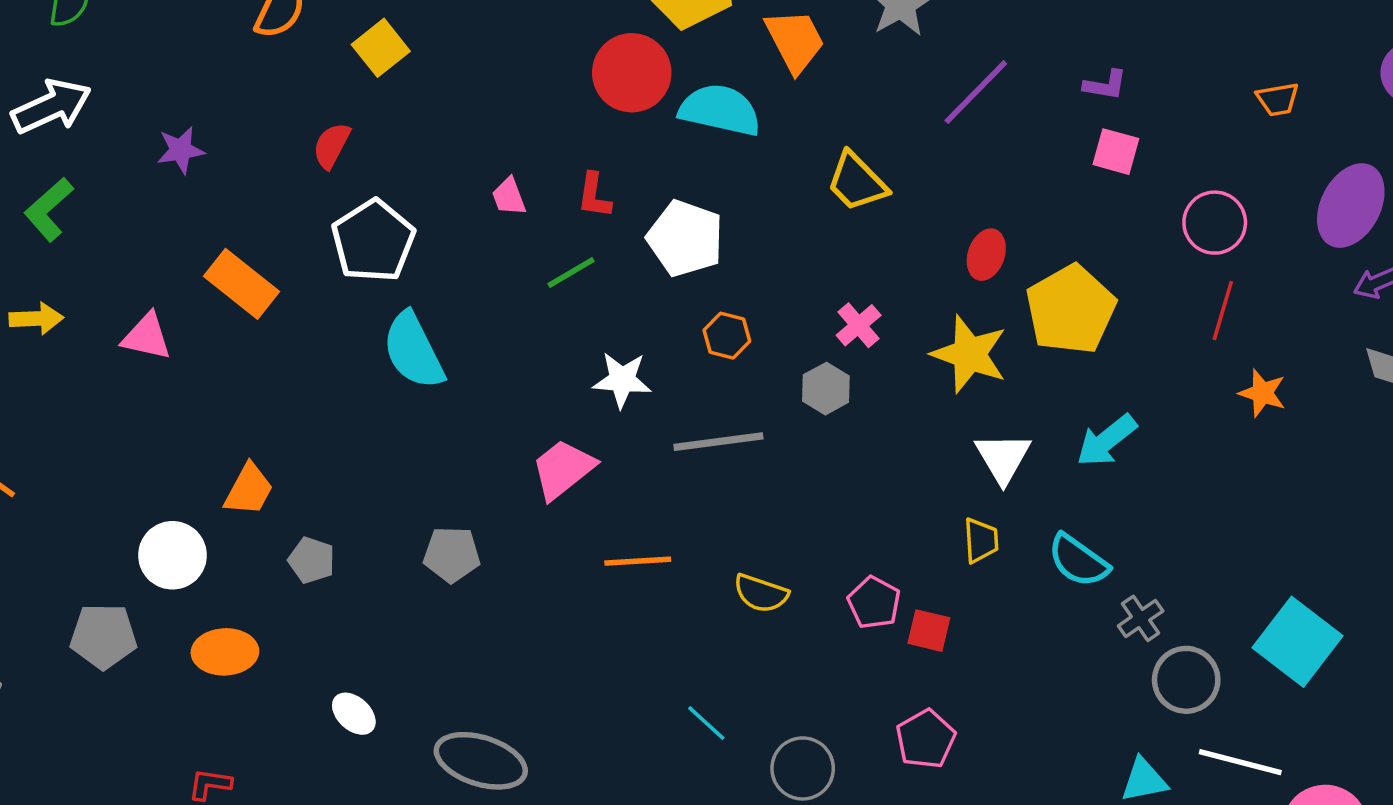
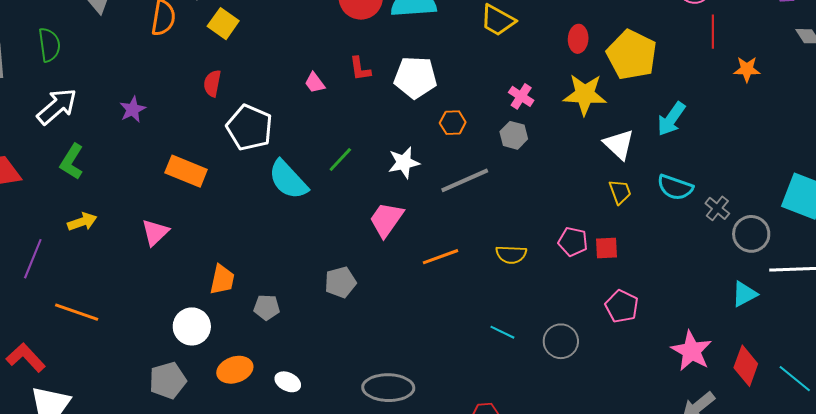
green line: (571, 273) -> (340, 159), moved
pink triangle: (147, 337) -> (155, 232), moved, turned -40
white ellipse: (354, 714) -> (288, 382), moved

